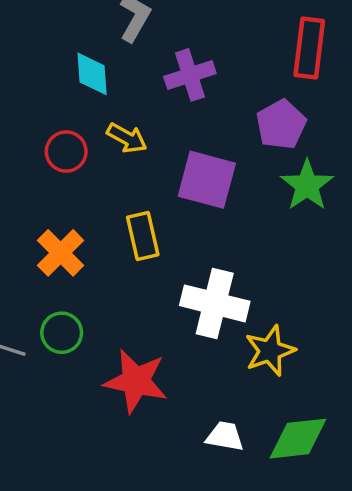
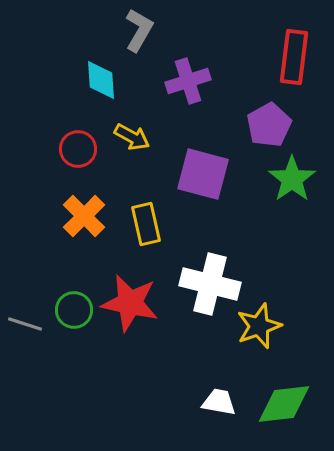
orange cross: (61, 253) -> (84, 216), moved
red star: (136, 381) -> (130, 303), moved

